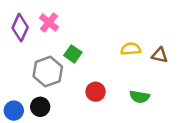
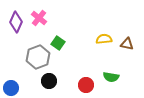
red circle: (96, 92) -> (86, 85), moved
black circle: (40, 107) -> (49, 81), moved

